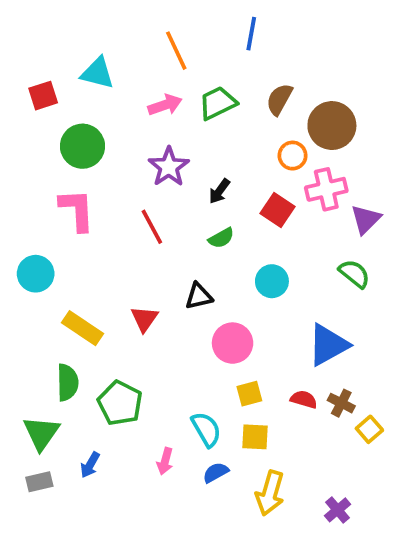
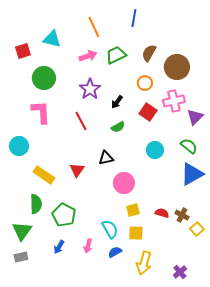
orange circle: (293, 156) -> (145, 83), moved
cyan circle: (272, 281) -> (155, 150), moved
blue triangle: (328, 345) -> (192, 174), moved
blue arrow: (90, 465) -> (59, 247), moved

